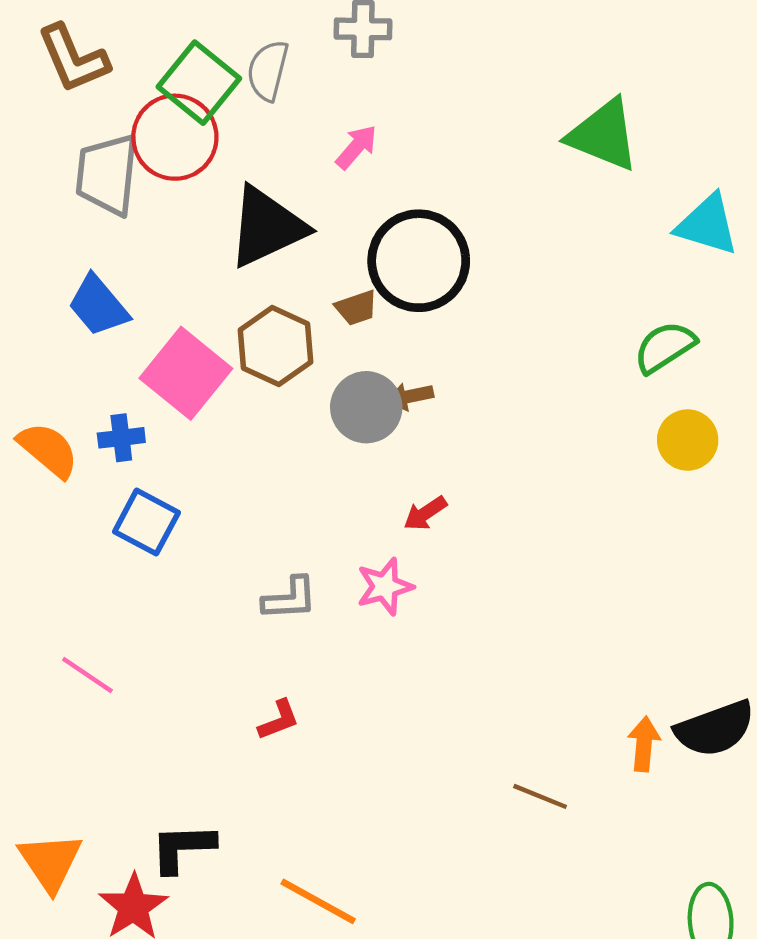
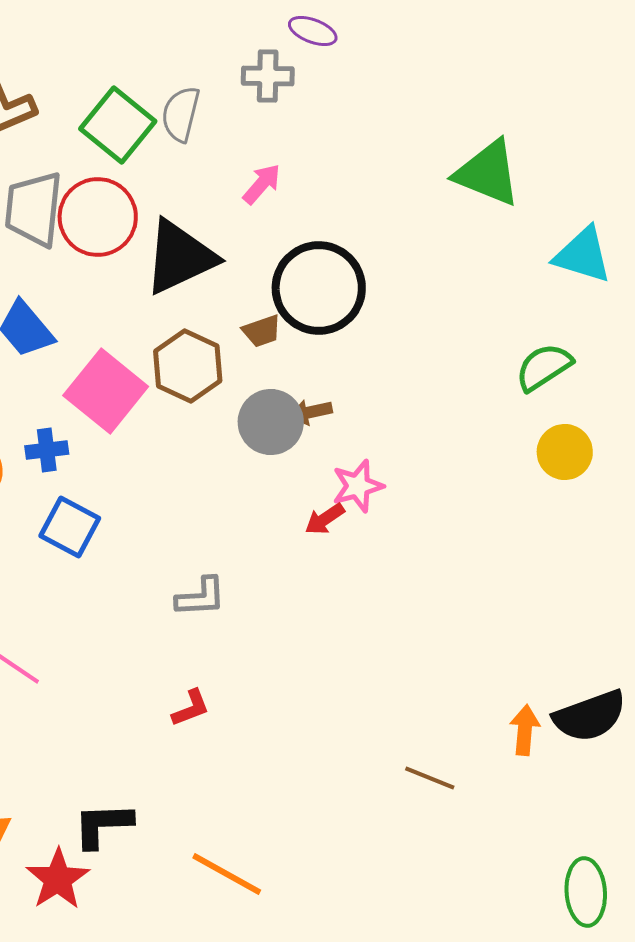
red circle: (175, 137) -> (98, 217), moved
pink star: (385, 587) -> (358, 486), moved

